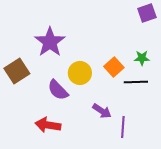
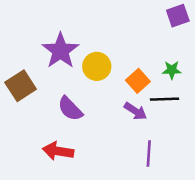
yellow circle: (80, 73) -> (97, 66), moved
purple arrow: (102, 111) -> (135, 111), moved

